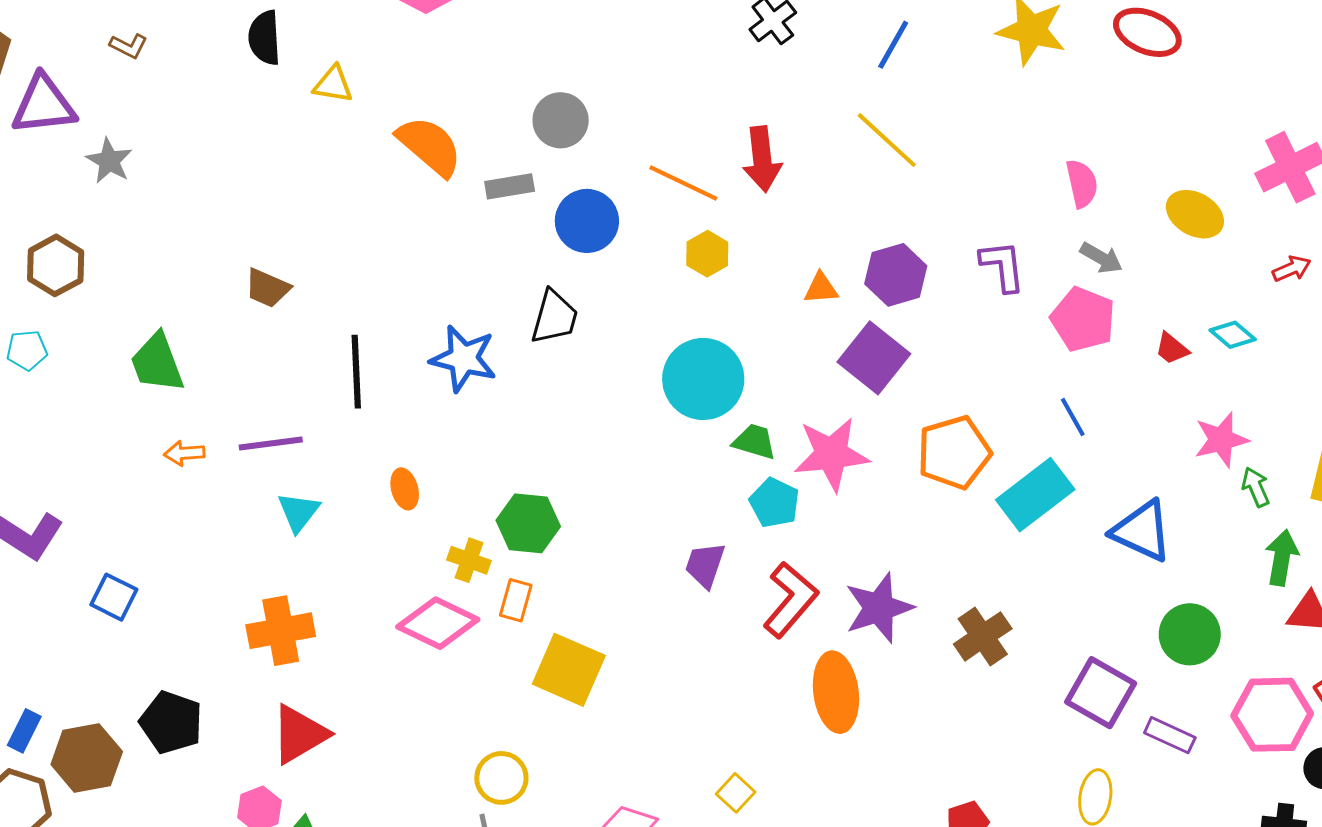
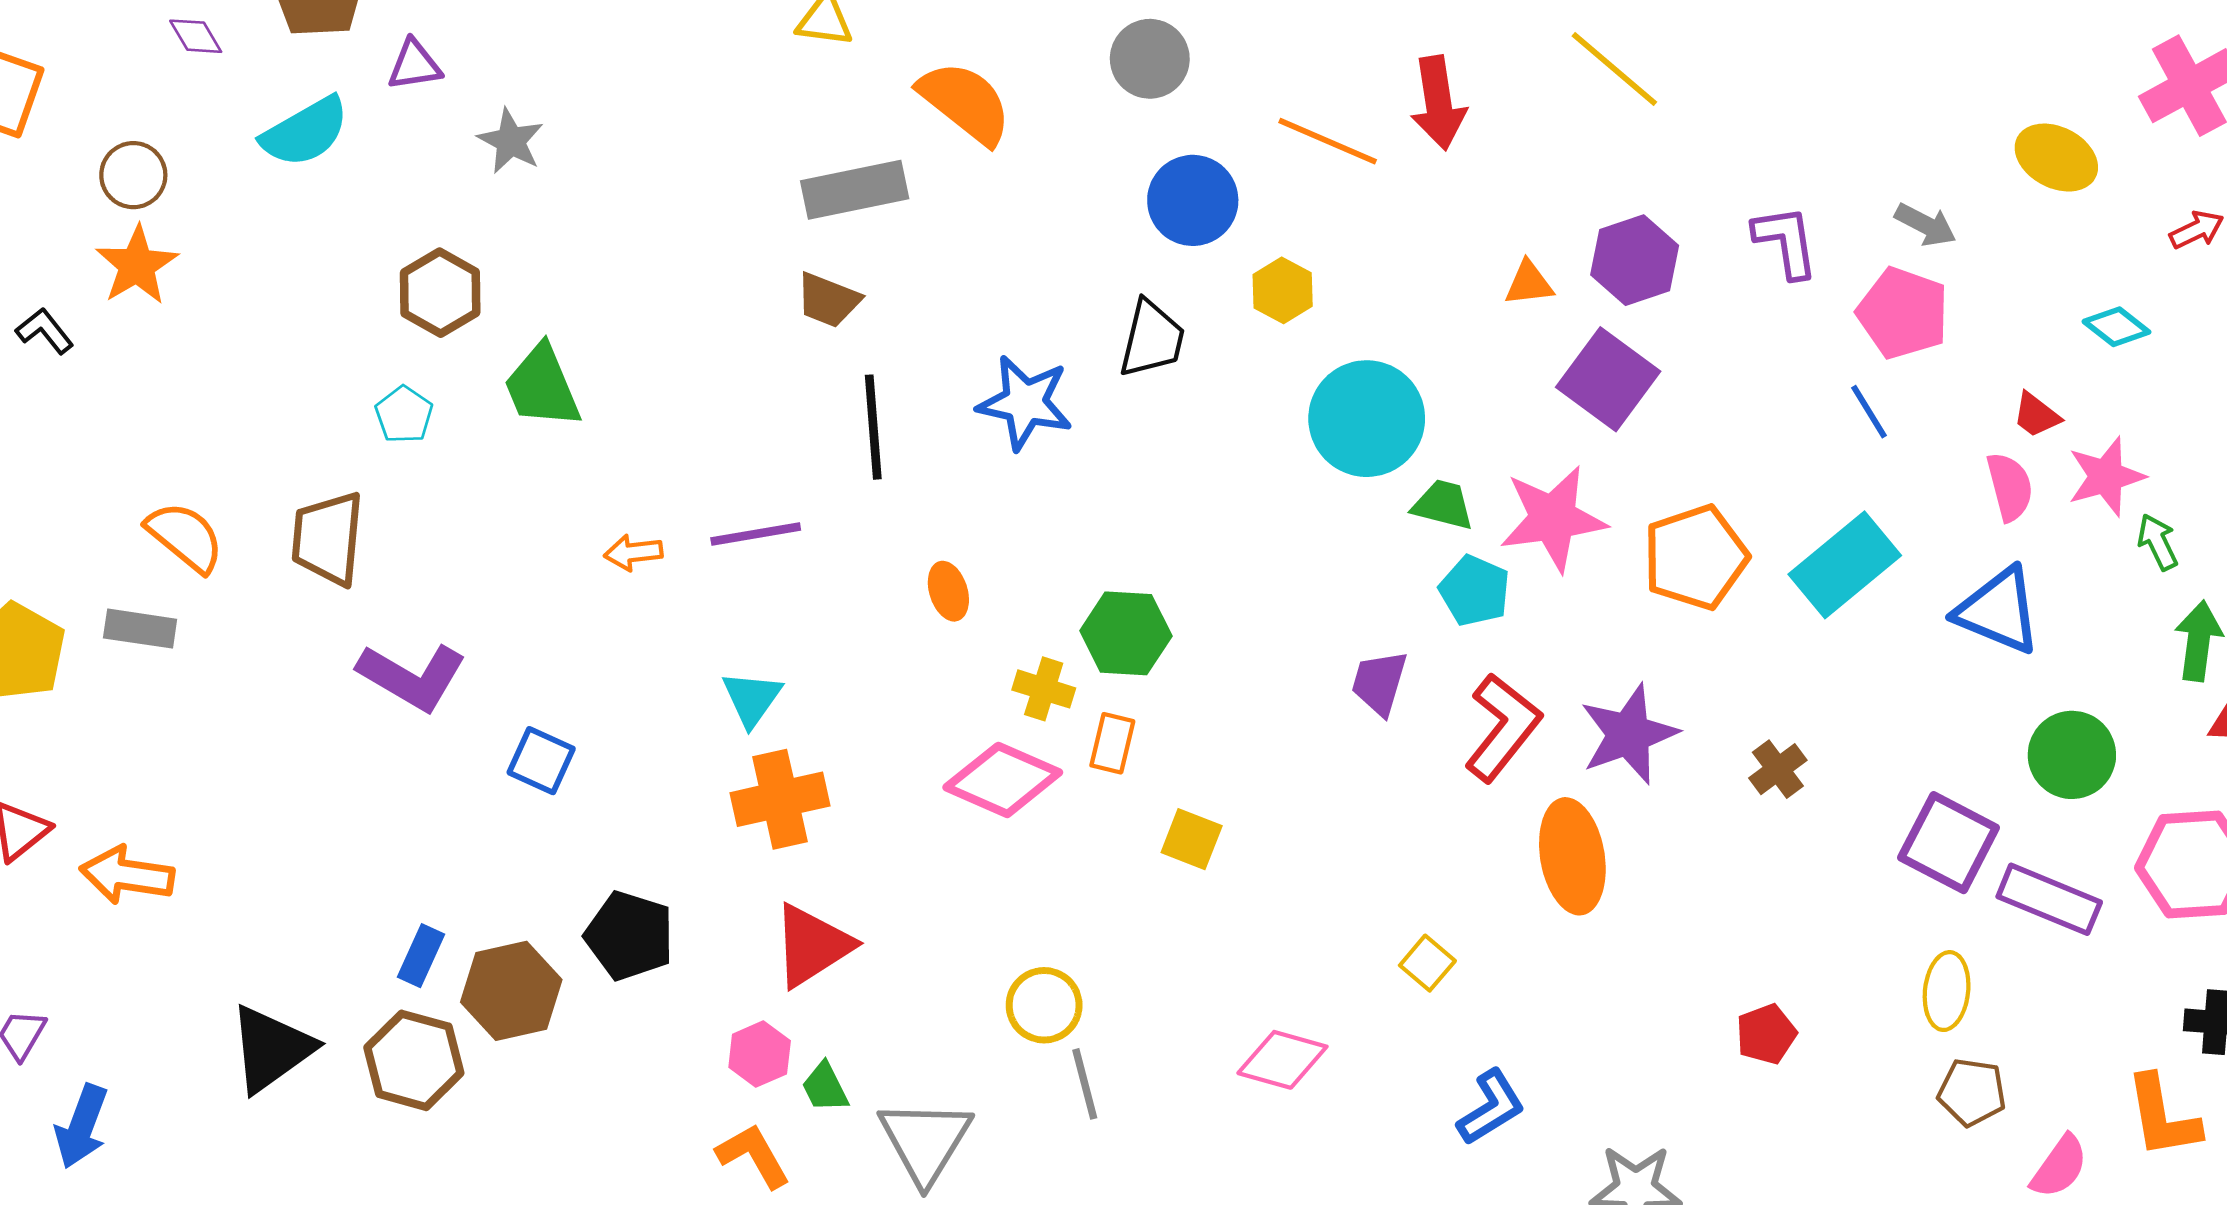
purple triangle: (44, 105) -> (414, 65), size x0.6
pink semicircle: (1082, 184) -> (2010, 487), moved
gray rectangle: (510, 186) -> (855, 190), moved, size x1.5
yellow hexagon: (707, 254) -> (1283, 290), moved
brown trapezoid: (267, 288) -> (828, 300), moved
red trapezoid: (1172, 349) -> (2036, 415), moved
cyan pentagon: (27, 350) -> (404, 415), turned -30
green trapezoid: (157, 363) -> (542, 387), moved
blue line: (1073, 417) -> (1869, 412), moved
orange pentagon: (954, 452) -> (1695, 557), moved
cyan triangle: (299, 512) -> (752, 699), moved
brown cross: (983, 636) -> (1778, 769), size x0.7
yellow square: (569, 670) -> (1192, 839), size x0.6
purple rectangle: (1170, 735) -> (2049, 899), size x1.4
yellow circle: (501, 778) -> (1044, 1005), moved
yellow square: (736, 793) -> (1427, 963), moved

